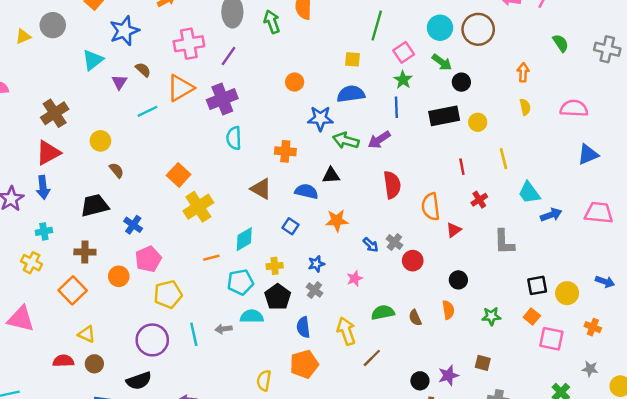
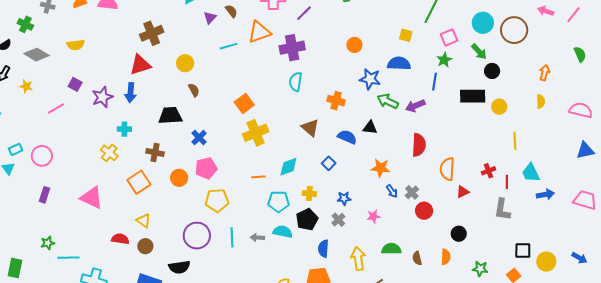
red line: (462, 167) -> (507, 182), moved
orange star: (337, 221) -> (381, 168), moved

